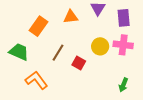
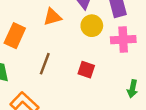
yellow circle: (100, 46) -> (92, 26), moved
red square: (79, 63) -> (86, 70), moved

